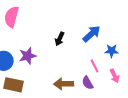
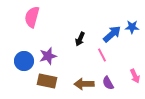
blue star: (112, 51) -> (132, 27), moved
pink line: (95, 66) -> (102, 55), moved
brown rectangle: (14, 85) -> (47, 81), moved

